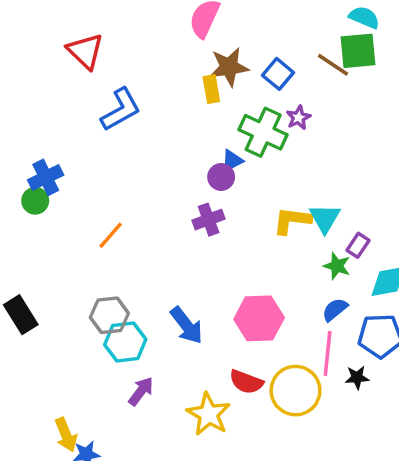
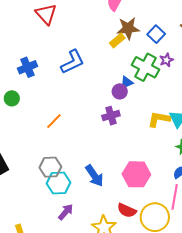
yellow rectangle: (211, 89) -> (117, 40), turned 56
blue L-shape: (121, 109) -> (72, 62), moved
blue cross: (46, 177) -> (27, 67), moved

